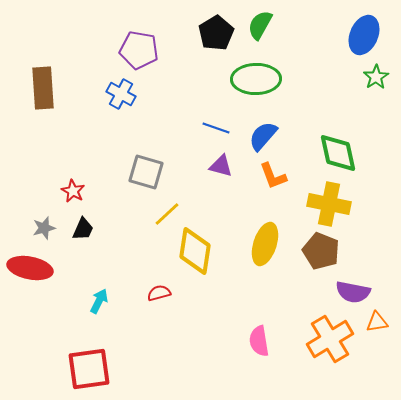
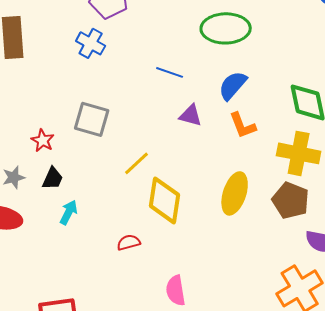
blue line: (216, 128) -> (170, 72), moved
gray square: (146, 172) -> (92, 119), moved
cyan arrow: (99, 301) -> (69, 212), moved
pink semicircle: (259, 341) -> (176, 290), moved

